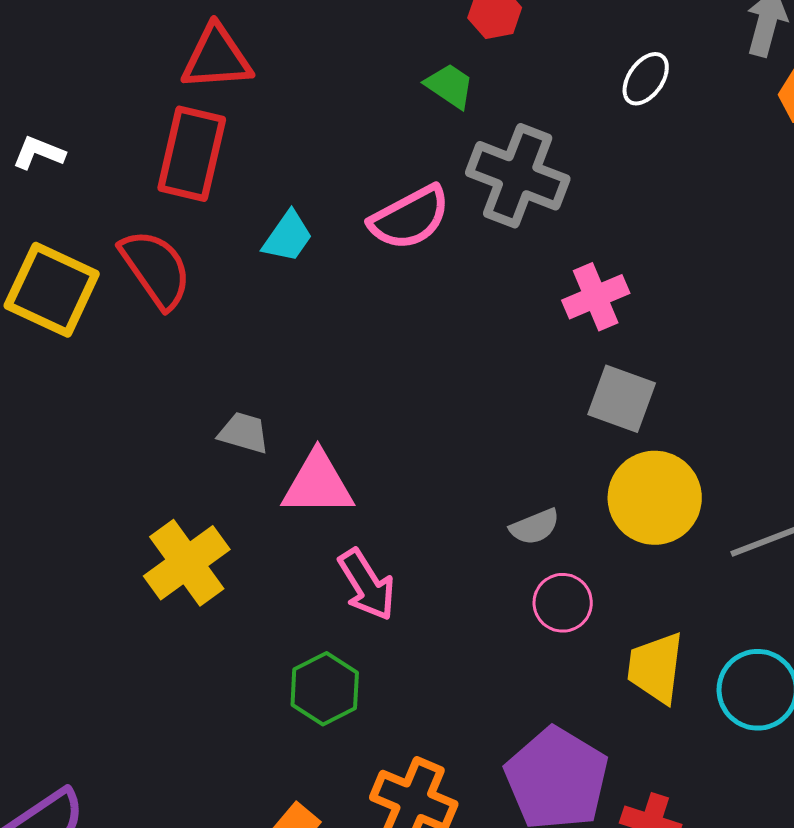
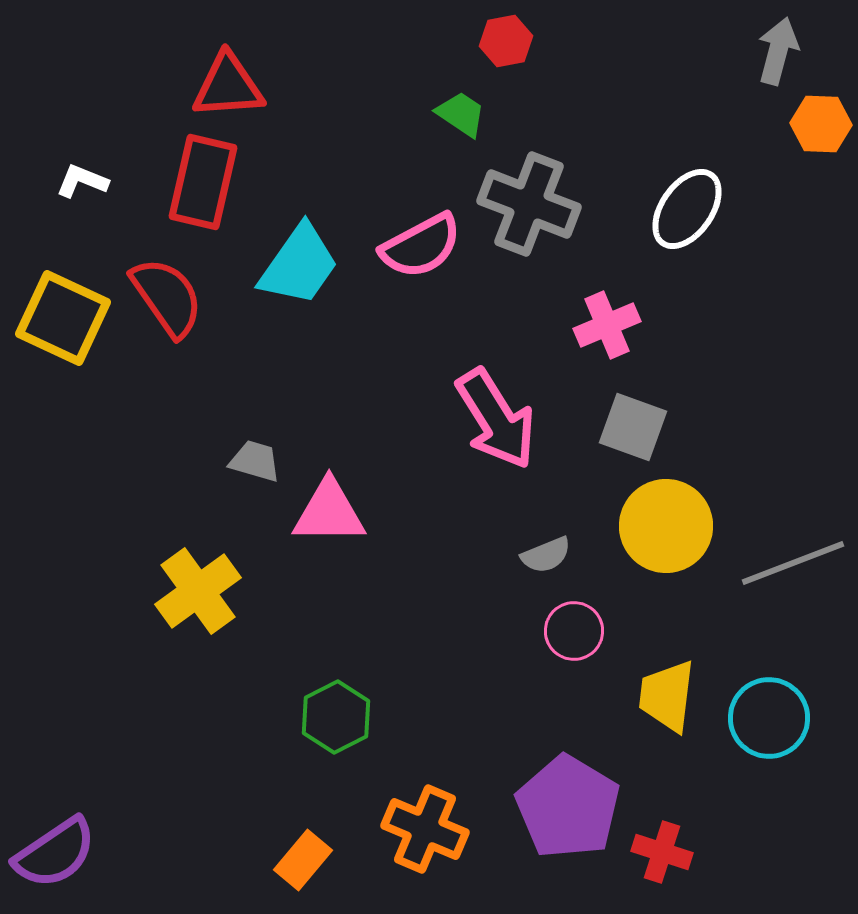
white ellipse: (646, 79) -> (687, 209), moved, size x1.5
white L-shape: (39, 153) -> (82, 181), moved
cyan trapezoid: (288, 237) -> (299, 265), size x1.6
pink arrow: (367, 585) -> (496, 419), moved, size x1.4

